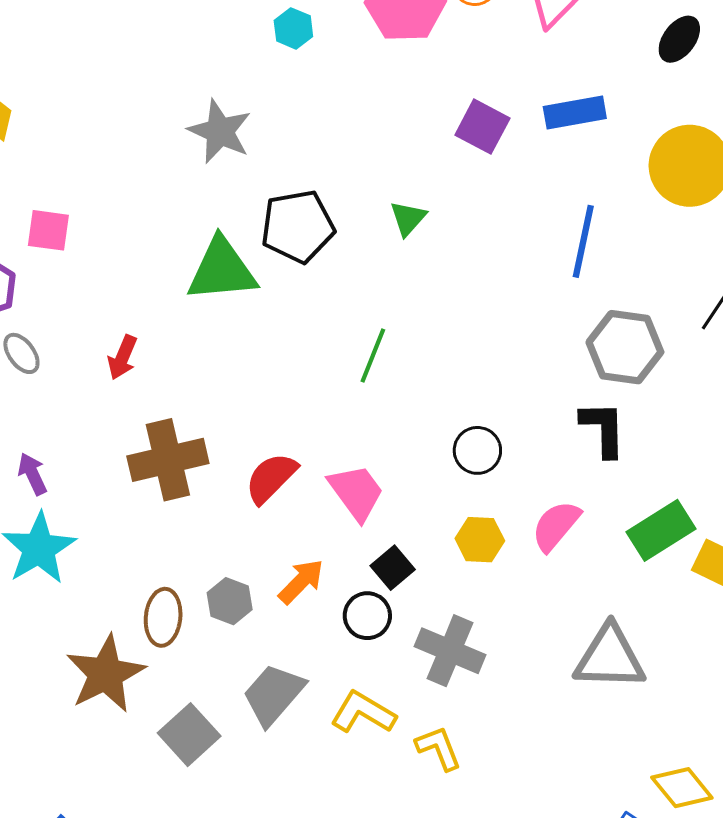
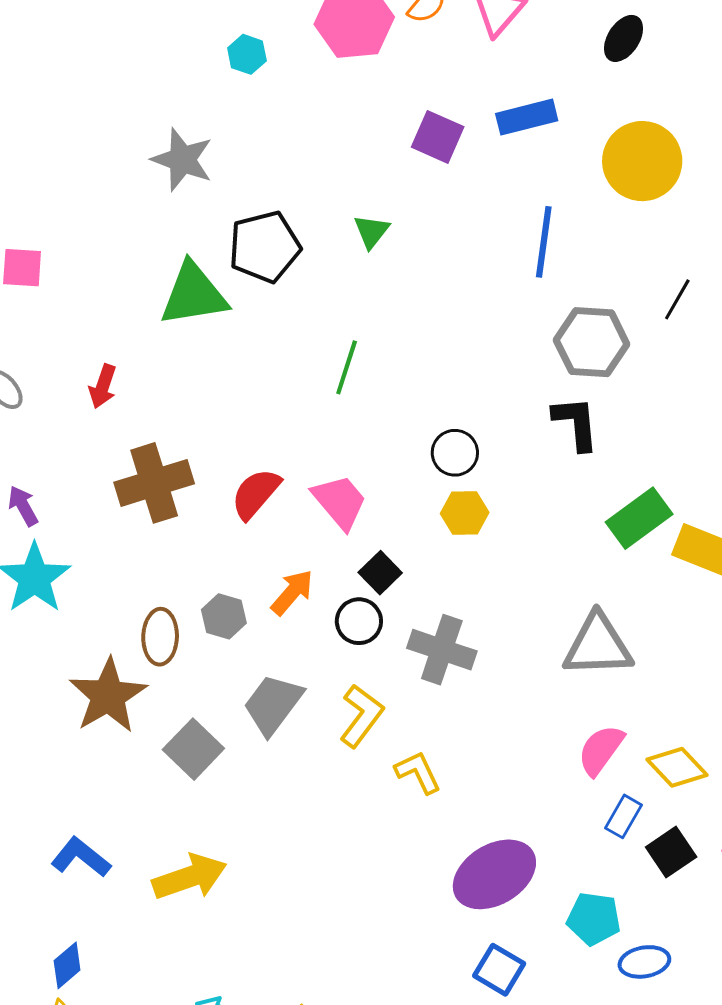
pink semicircle: (556, 526) -> (601, 750), moved
yellow hexagon: (480, 540) -> (465, 513), moved
yellow L-shape: (363, 712) -> (361, 716), turned 100
yellow L-shape: (439, 748) -> (418, 772), moved

